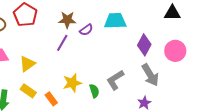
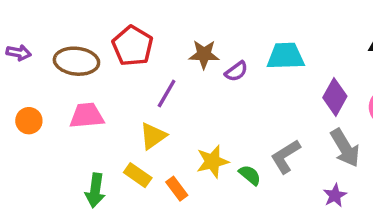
purple line: (62, 43) -> (167, 93), moved
yellow triangle: (27, 64) -> (153, 136), moved
green semicircle: (94, 91) -> (250, 175), turned -32

